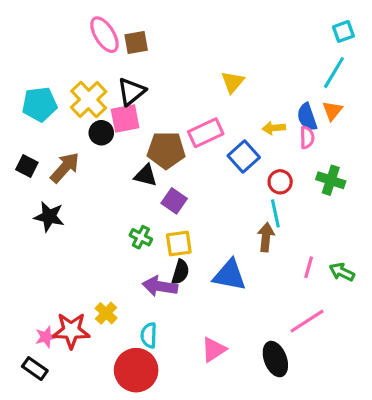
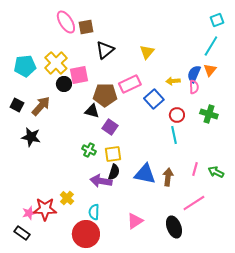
black triangle: (131, 92) -> (105, 50), moved
blue semicircle: (307, 117) -> (194, 74), turned 42
brown arrow: (266, 237) -> (168, 177), moved

